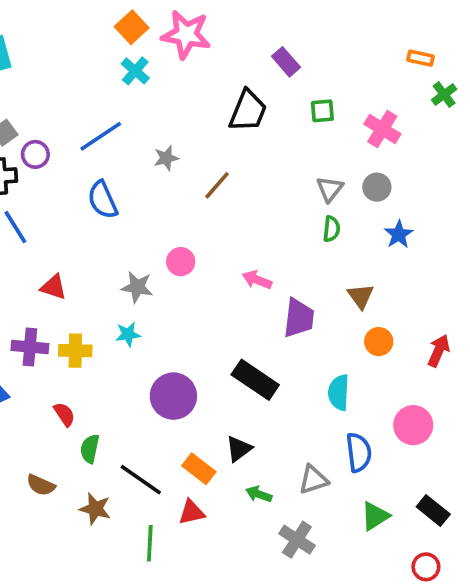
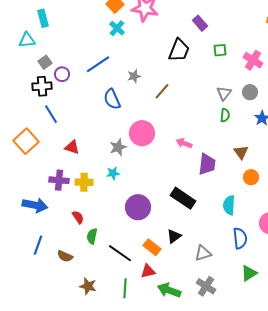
blue semicircle: (103, 200) -> (112, 99), moved
pink circle: (181, 262) -> (142, 133), size x1.6
gray star: (137, 287) -> (118, 147), turned -30
gray triangle: (313, 480) -> (203, 253), moved
green arrow: (259, 494) -> (169, 290), moved, size x1.6
brown star: (95, 509) -> (88, 286), moved

